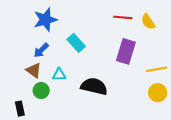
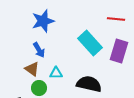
cyan rectangle: (76, 43) -> (90, 43), moved, size x1.4
blue arrow: (41, 50) -> (39, 50), turned -77

